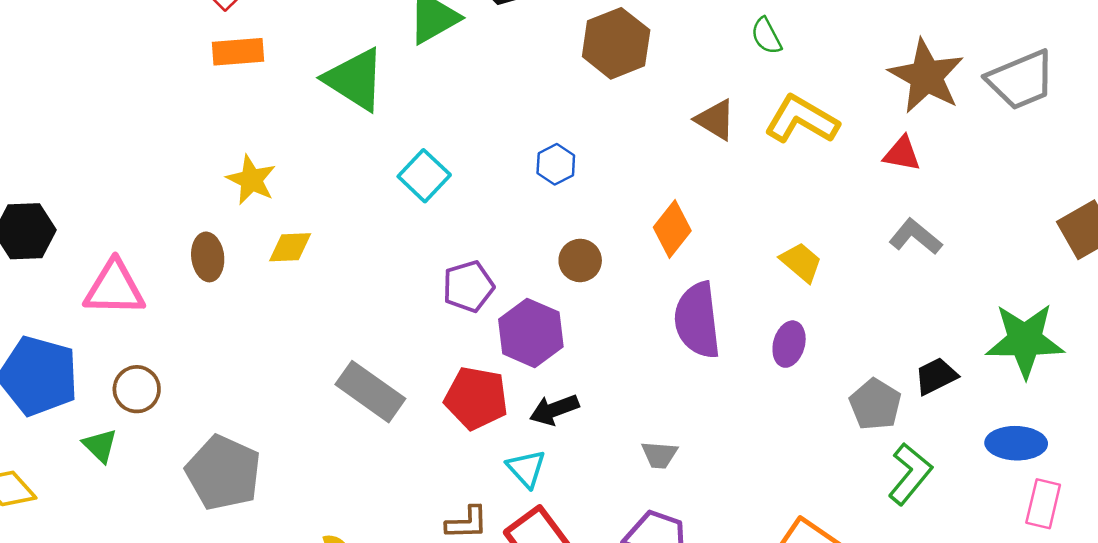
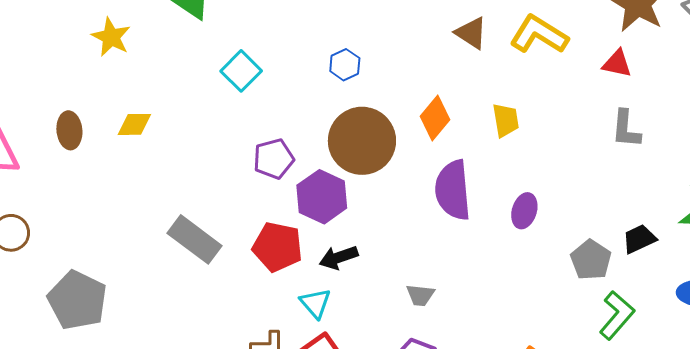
yellow star: (251, 180) -> (111, 37), moved
gray L-shape: (915, 237) -> (626, 129), turned -126
brown circle: (580, 260) -> (362, 141), size x2.0
yellow trapezoid: (801, 262) -> (506, 120), moved, turned 39

